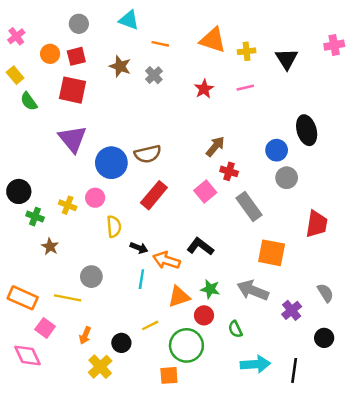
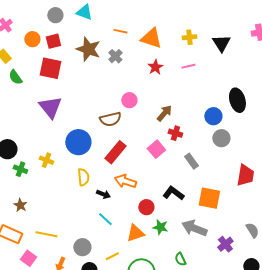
cyan triangle: (129, 20) -> (84, 12), moved
orange triangle: (213, 40) -> (151, 38), moved
brown star: (120, 66) -> (88, 49), size x1.4
blue circle: (111, 163) -> (78, 142), moved
pink circle: (95, 198) -> (129, 100), moved
gray rectangle: (249, 206) -> (191, 161), size x0.7
brown star: (50, 247) -> (20, 205), moved
black L-shape: (200, 247) -> (173, 193), moved
orange arrow: (166, 260) -> (125, 181), moved
gray circle: (91, 277) -> (82, 247), moved
cyan line: (141, 279) -> (105, 219), turned -56
red circle: (204, 315) -> (146, 207), moved

